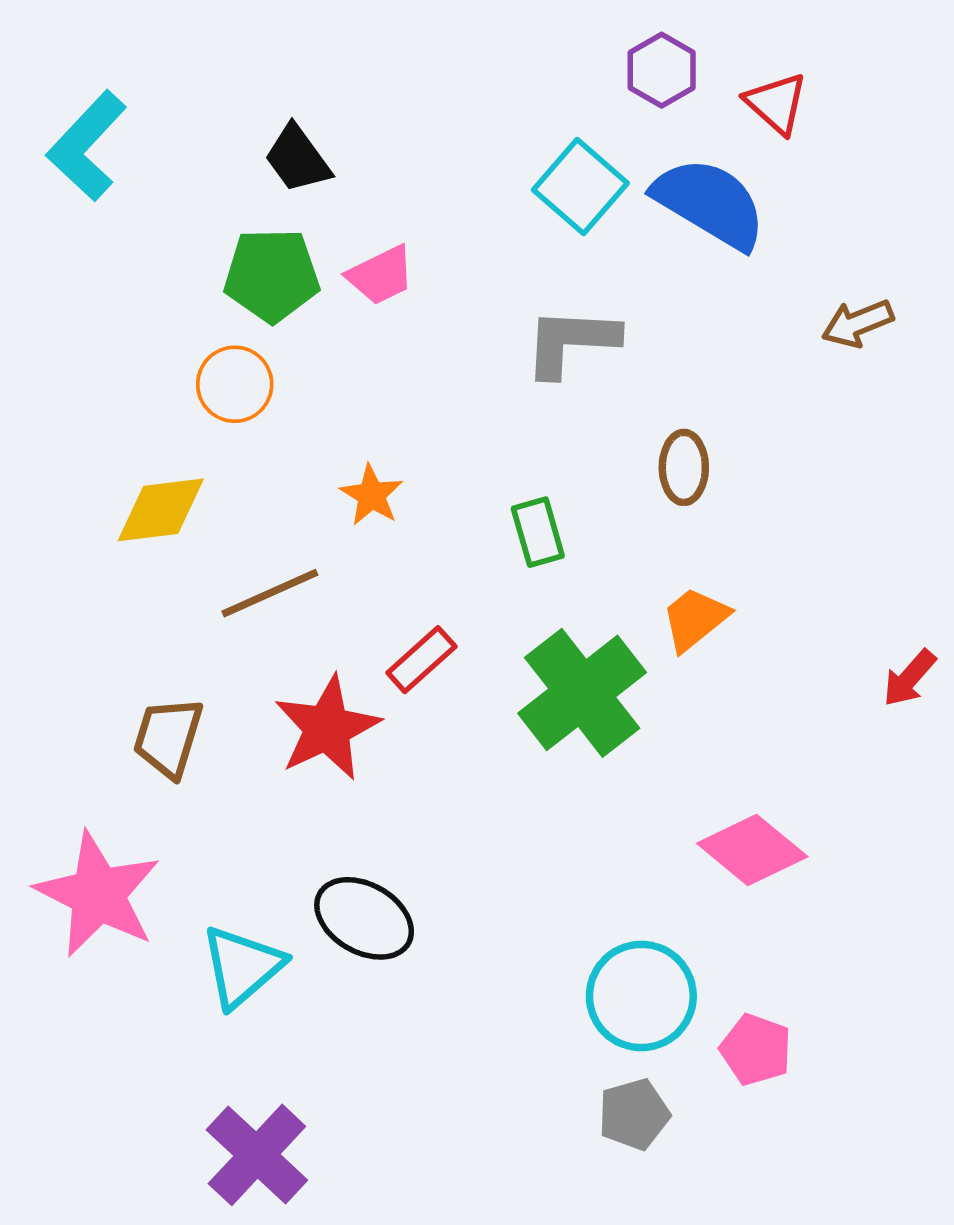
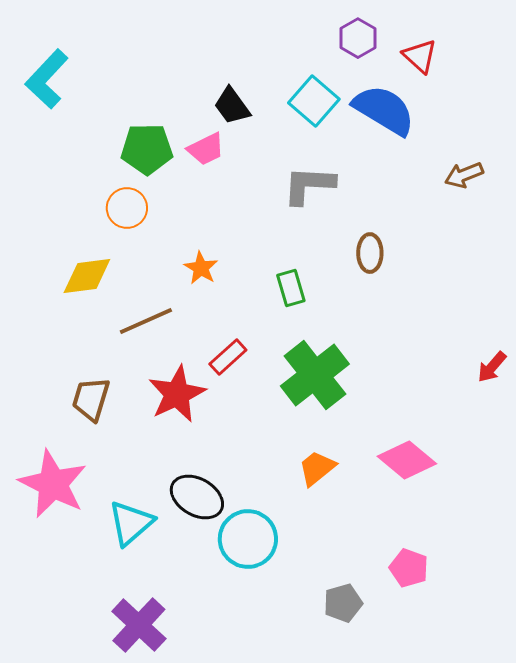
black trapezoid: (298, 159) -> (232, 106), moved
orange trapezoid: (695, 619) -> (317, 468), moved
cyan circle: (641, 996) -> (248, 539), moved

